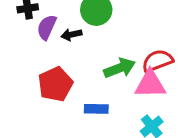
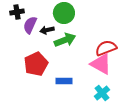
green arrow: (120, 68) -> (65, 40), moved
pink triangle: (150, 84) -> (101, 64), turned 30

